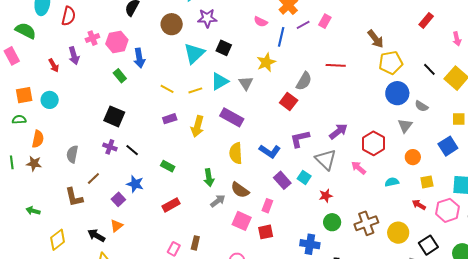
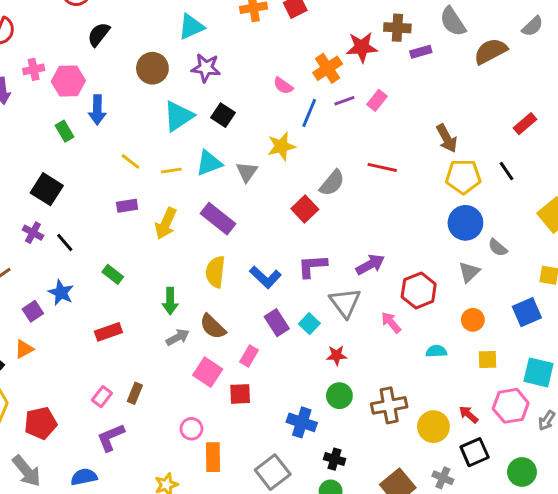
black line: (429, 69) -> (507, 171), moved
red arrow: (419, 205) -> (469, 414), moved

